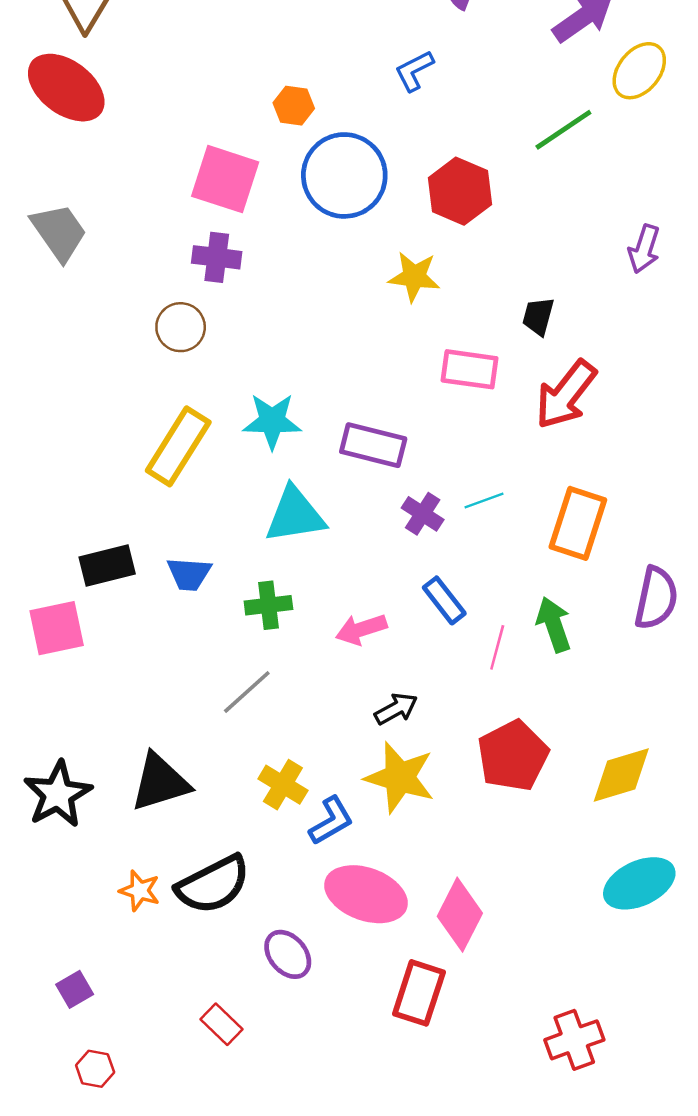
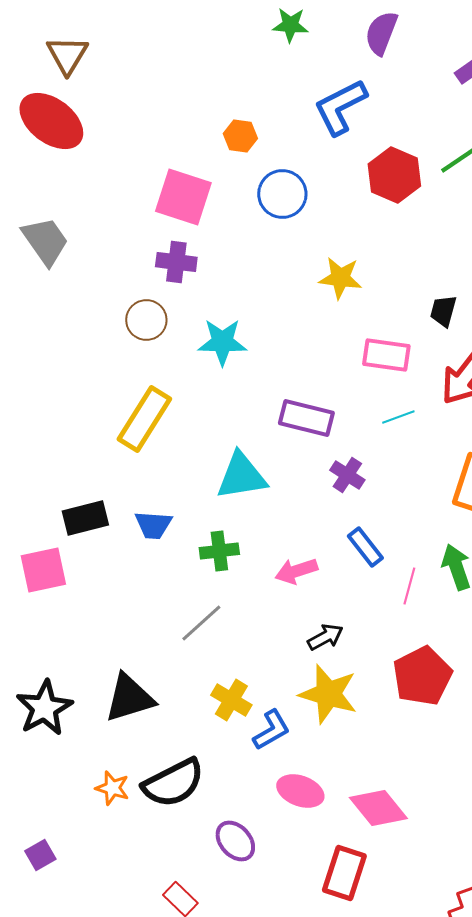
blue L-shape: (414, 71) -> (340, 107), size x1.6
blue circle: (344, 175) -> (282, 194), size x0.7
red hexagon: (460, 191) -> (394, 175), moved
cyan star: (272, 421) -> (222, 342), moved
cyan line: (484, 501) -> (398, 417), moved
pink ellipse: (366, 894) -> (300, 791), size x0.7
pink diamond: (460, 915) -> (378, 808), turned -66
purple square: (75, 989) -> (40, 855), moved

